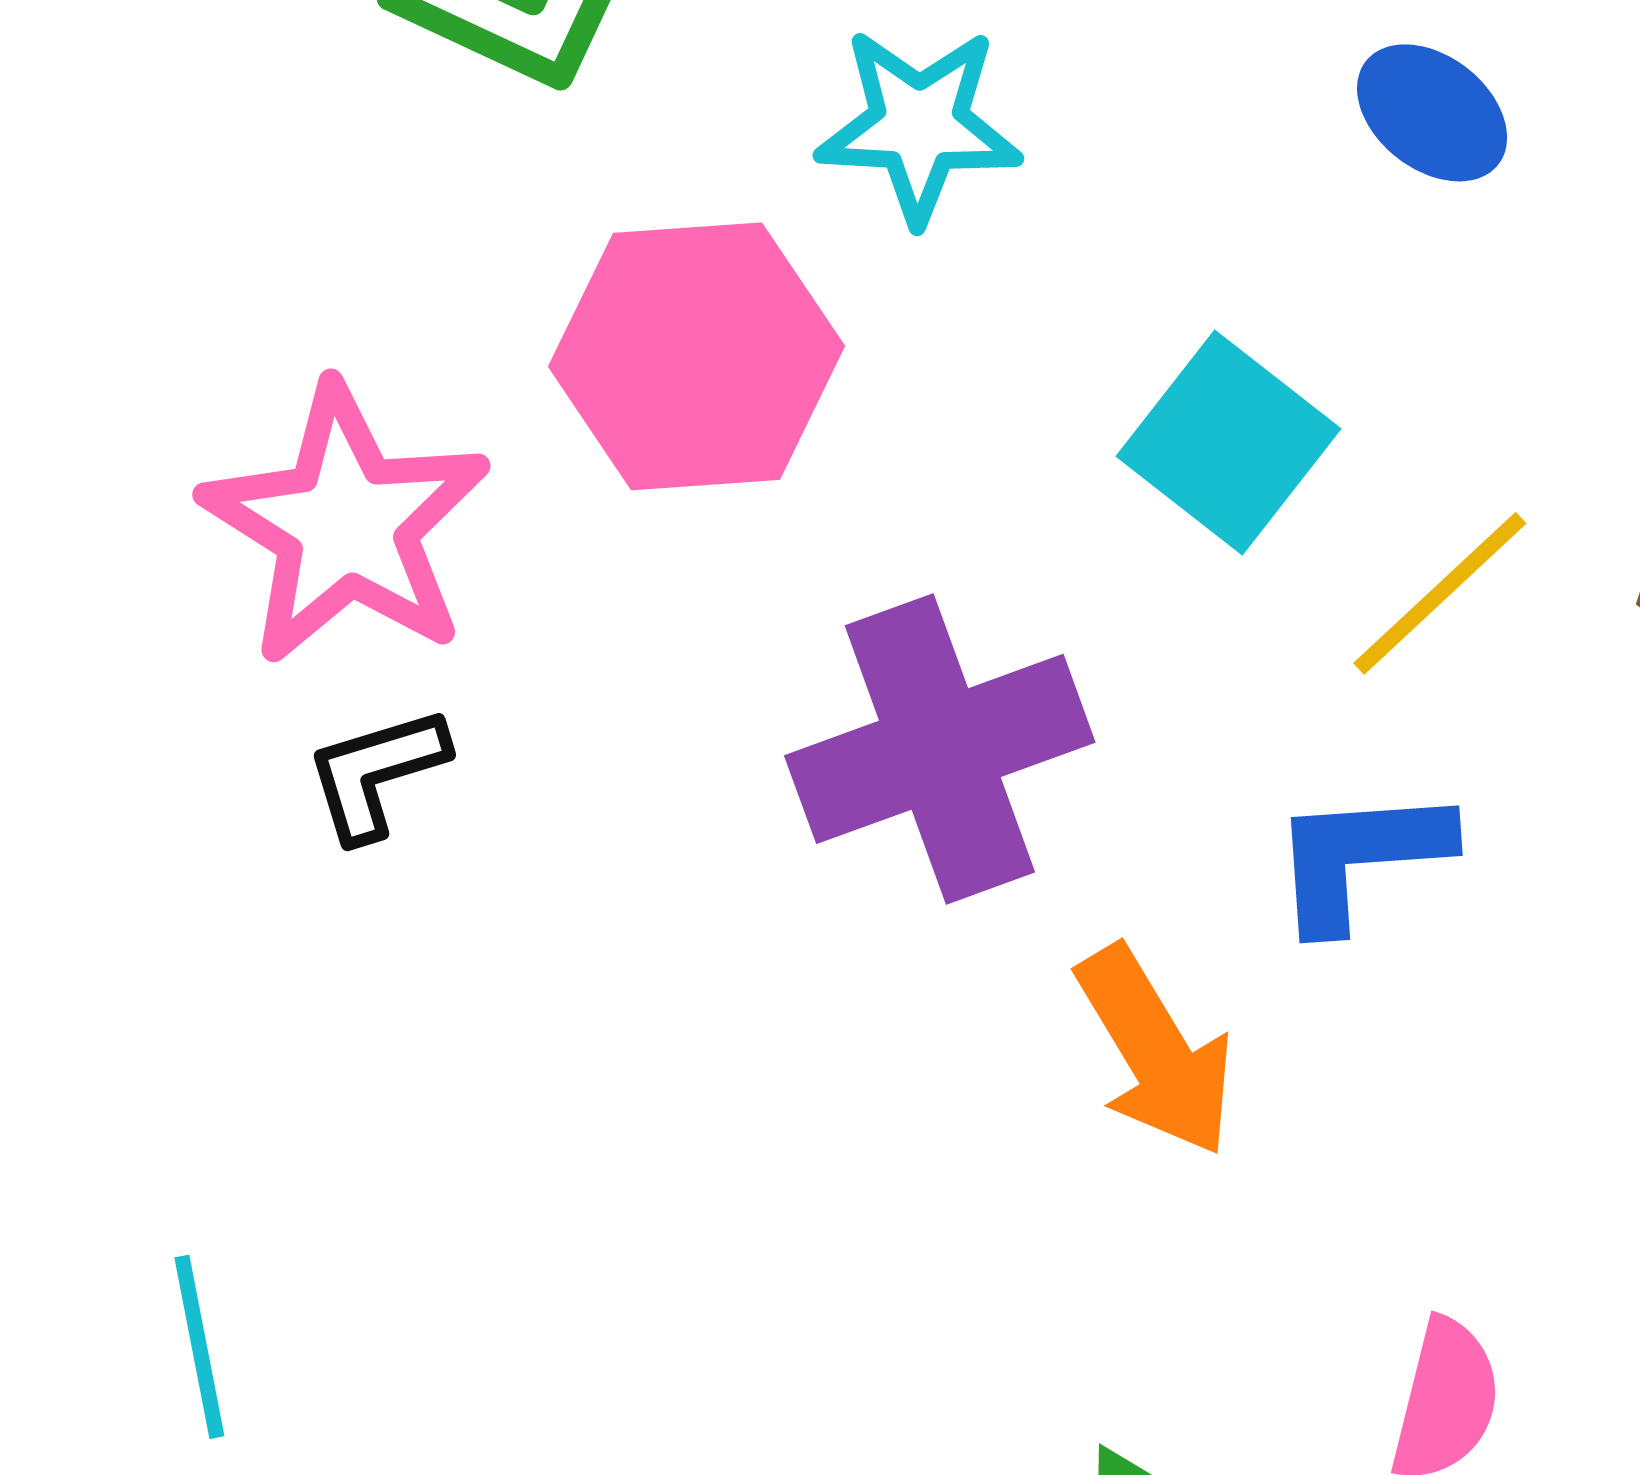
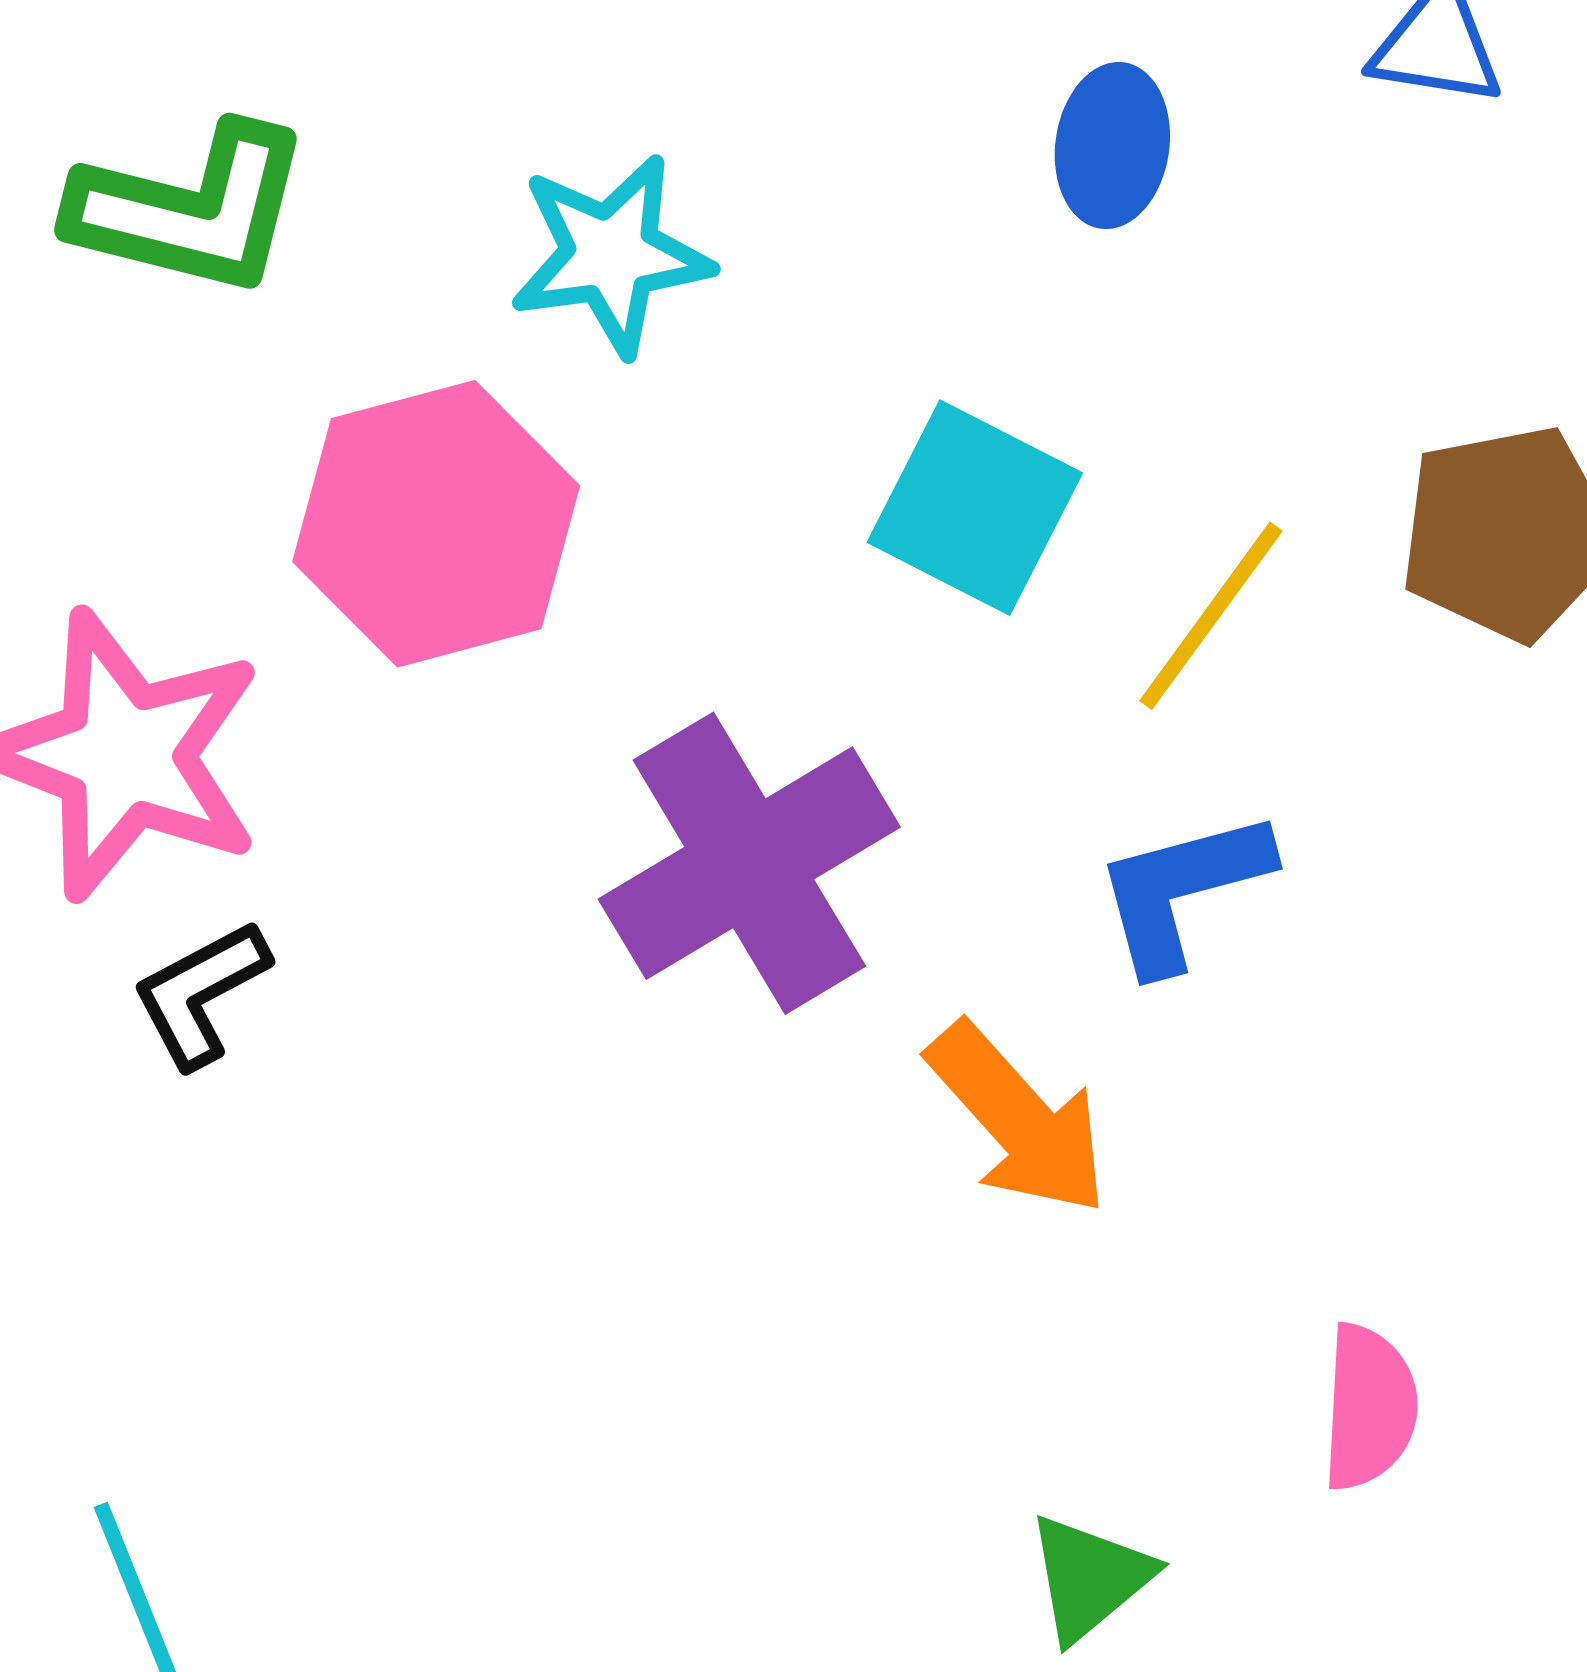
blue ellipse: (1432, 113) -> (1112, 146), turned 71

